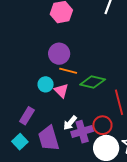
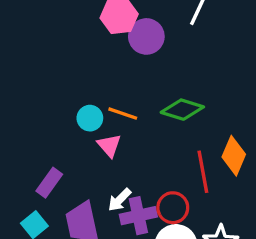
purple circle: (59, 54) -> (146, 36), moved
green diamond: (93, 82) -> (182, 110), moved
cyan circle: (46, 84) -> (90, 118), moved

